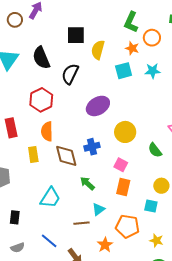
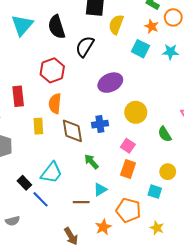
cyan square: (124, 71) -> (140, 49), turned 36
black rectangle: (15, 217) -> (24, 183), moved, turned -56
blue line: (49, 241) -> (41, 199), moved

